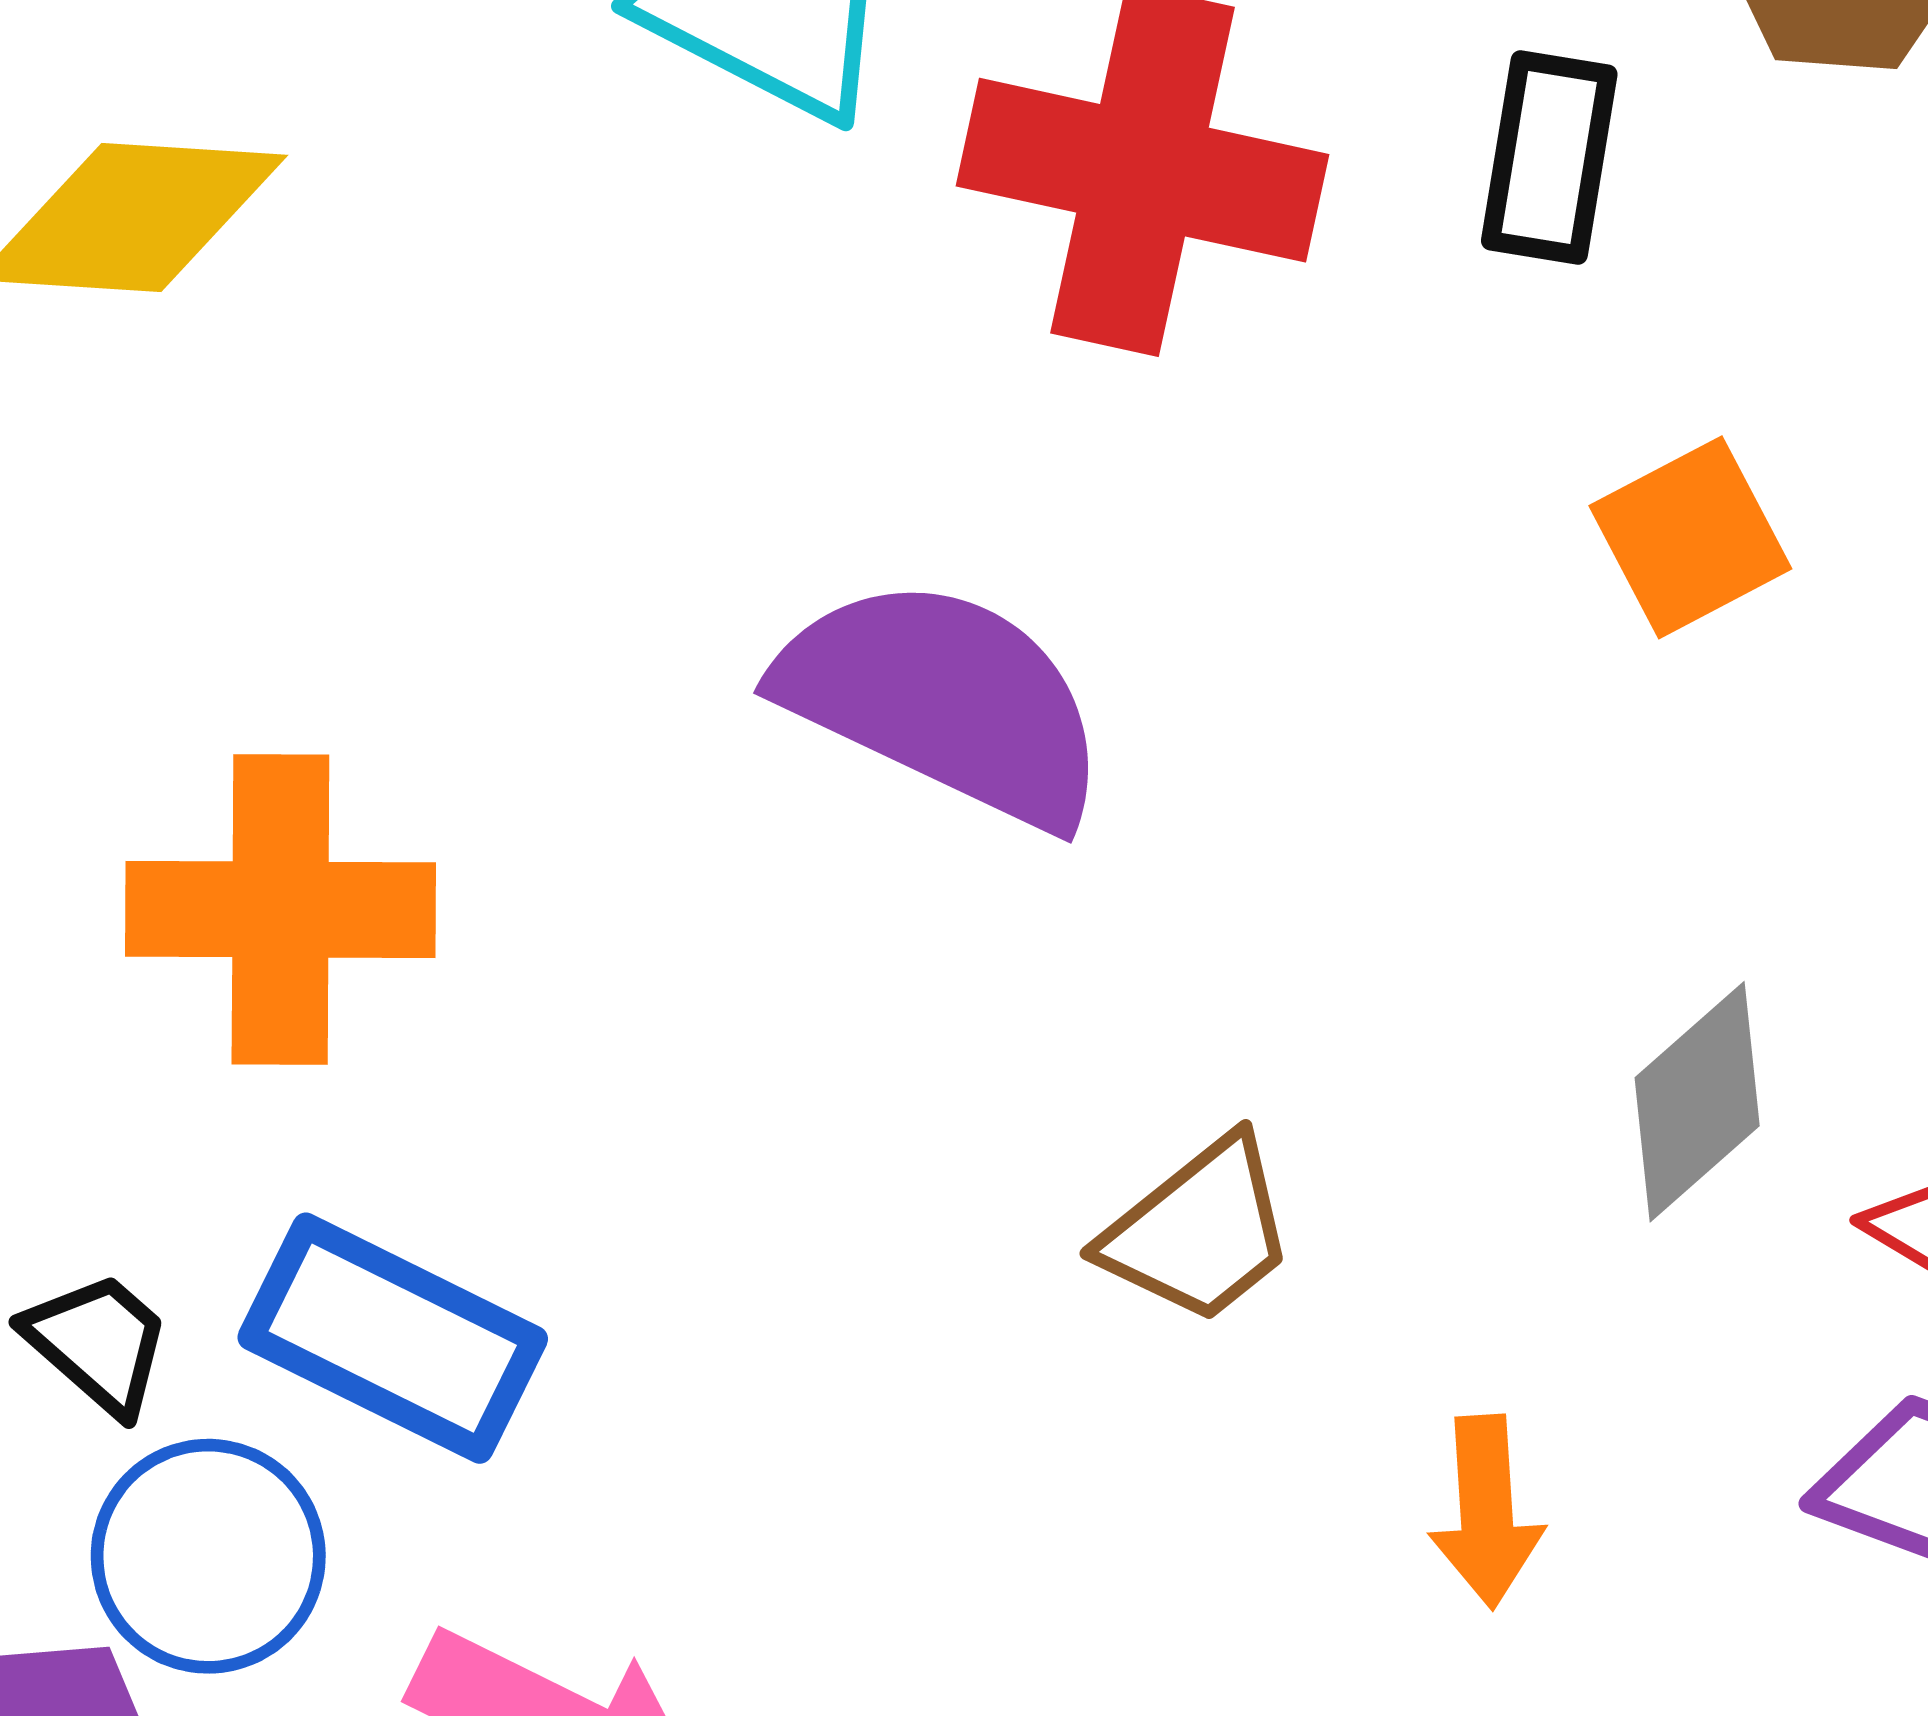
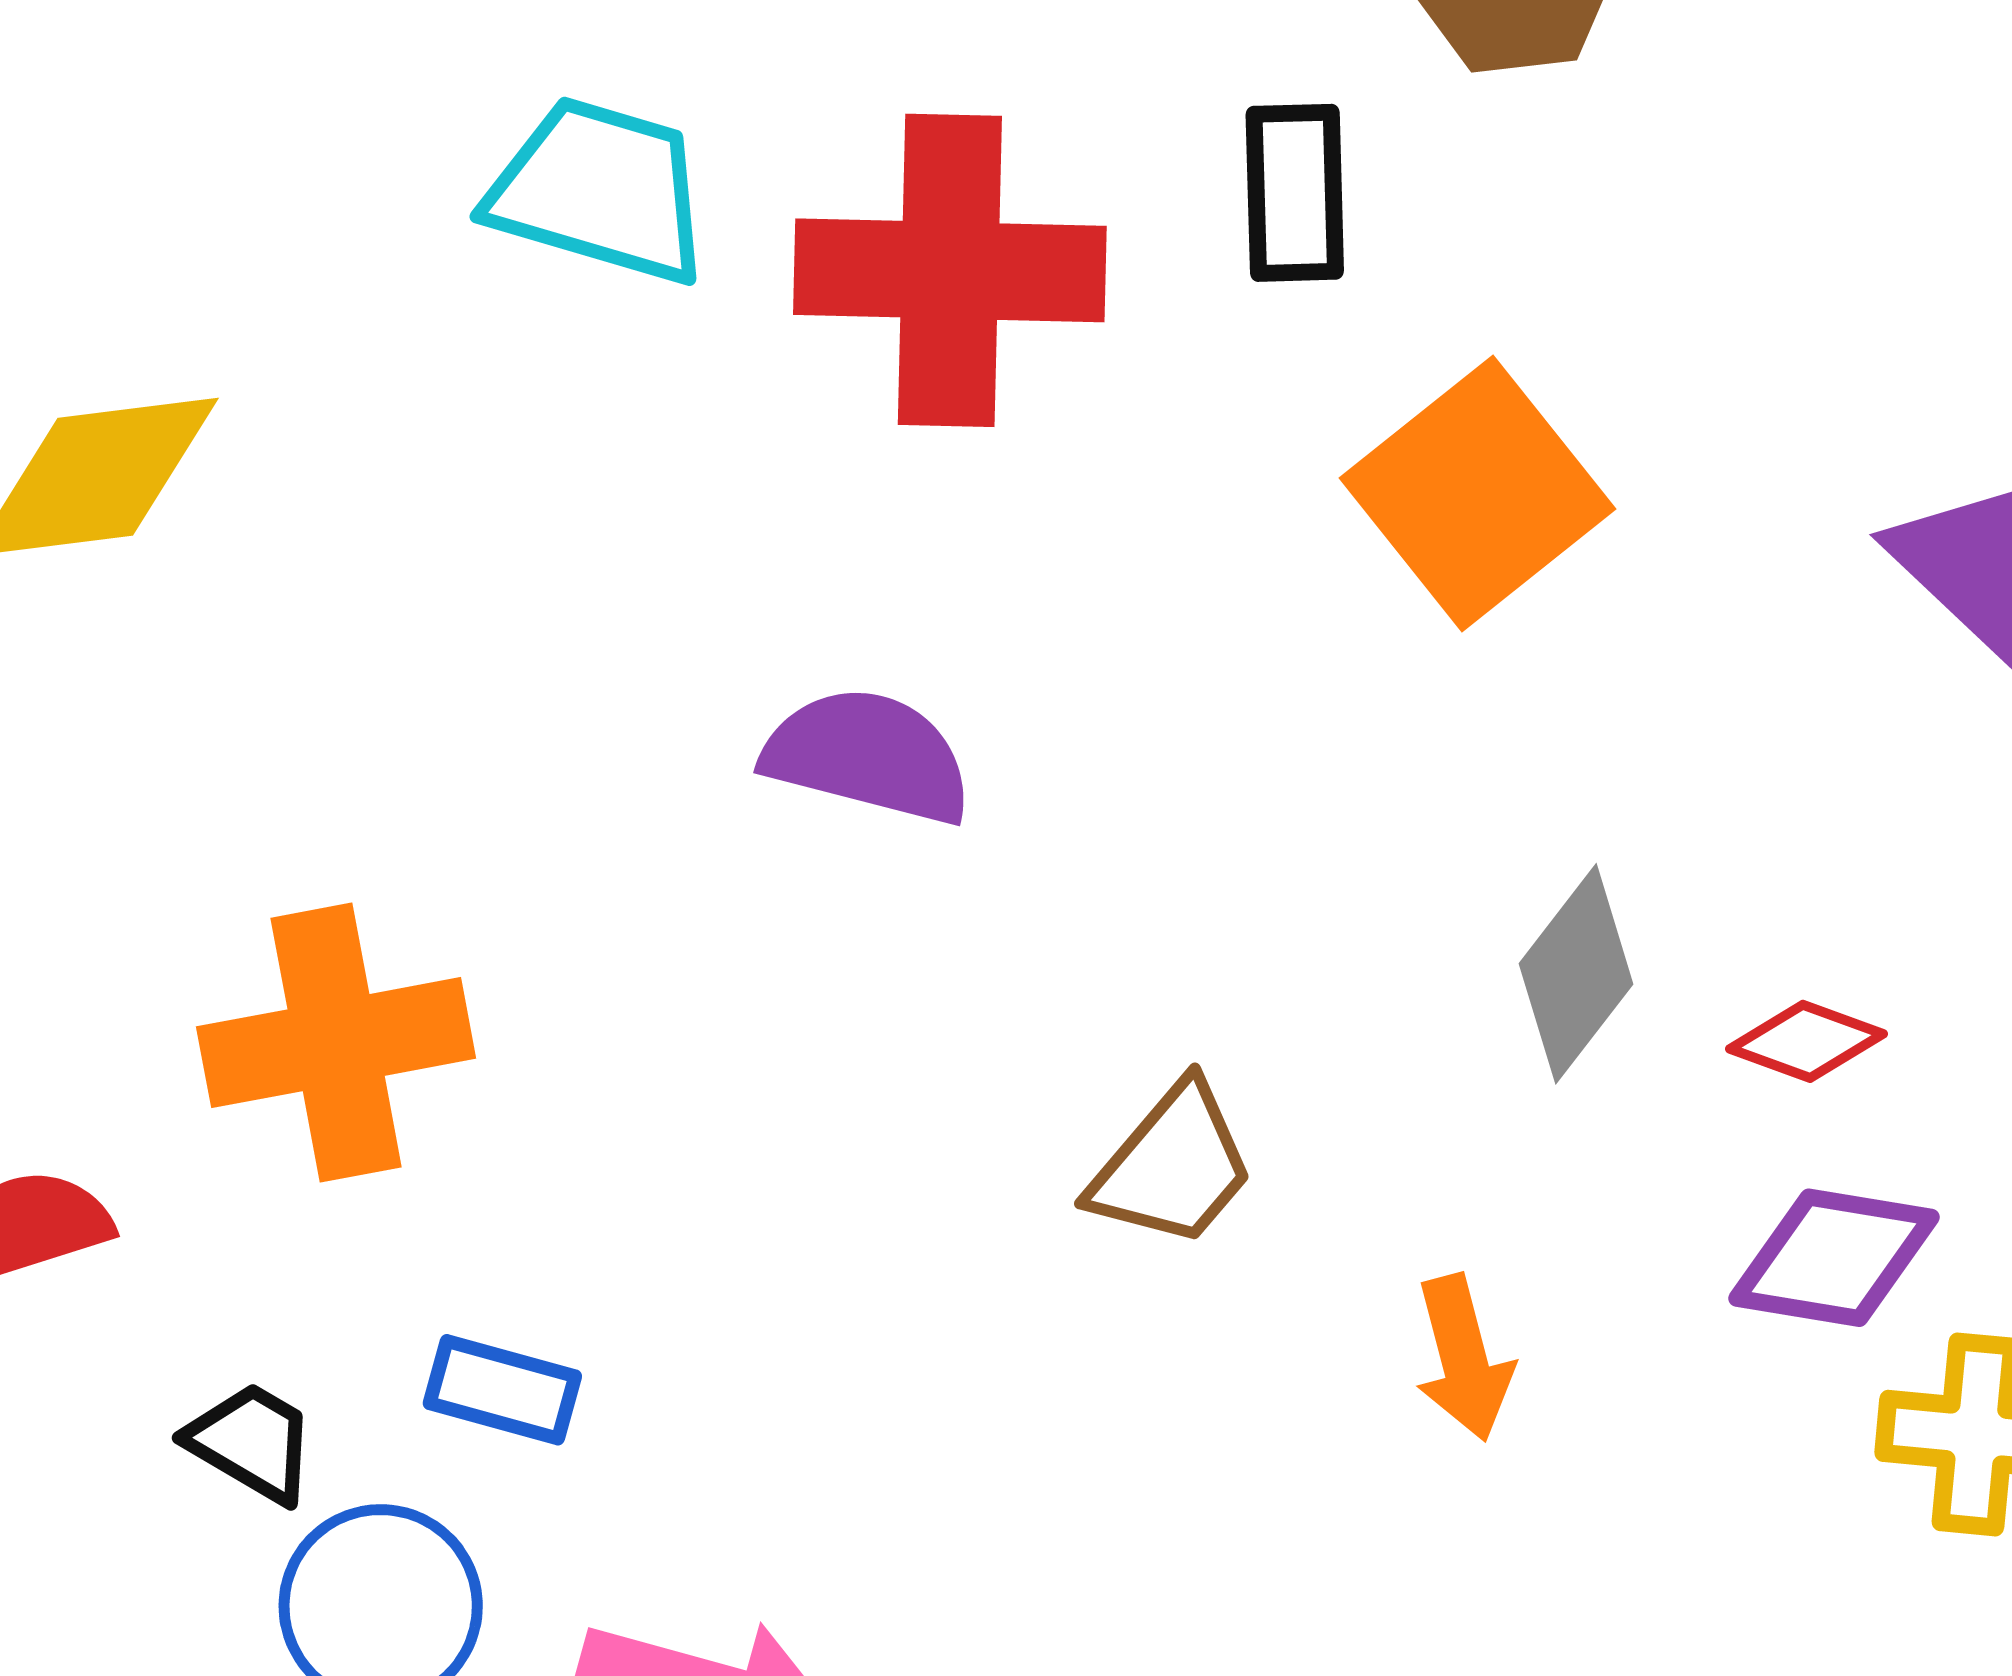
orange square: (1690, 537) -> (1477, 494), size x1.5
purple semicircle: (944, 701) -> (868, 756), size x0.7
blue rectangle: (393, 1338) -> (502, 1390), size x0.6

